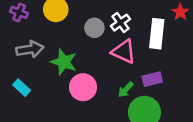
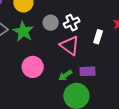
white rectangle: (157, 34) -> (98, 37), size x0.6
green star: (64, 62) -> (23, 31), moved

